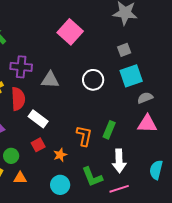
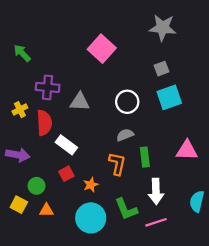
gray semicircle: (145, 98) -> (125, 135), moved
green rectangle: (109, 130) -> (145, 157), turned -30
cyan circle: (60, 185) -> (91, 218), size x1.4

